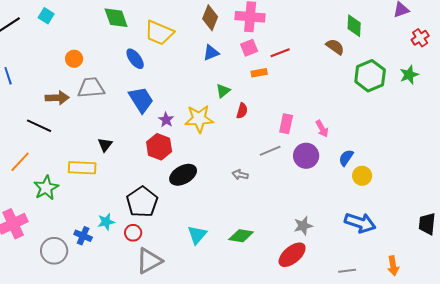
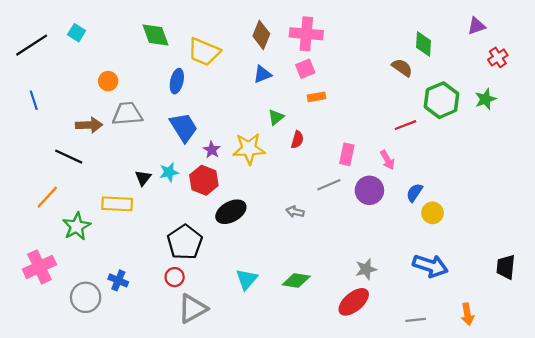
red line: (280, 53) -> (405, 125), moved
blue ellipse: (135, 59) -> (177, 81), turned 50
cyan star: (106, 222) -> (169, 172), moved

